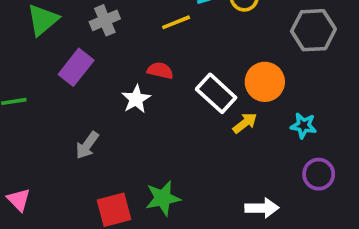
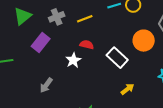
yellow line: (176, 22) -> (85, 19), moved
orange circle: (265, 82) -> (144, 41), moved
yellow arrow: (245, 123) -> (127, 89), moved

